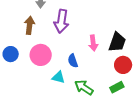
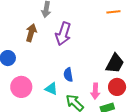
pink arrow: (93, 43) -> (95, 91), moved
pink circle: (41, 55) -> (21, 87), moved

